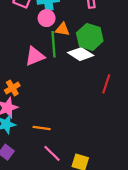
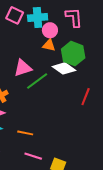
pink circle: (47, 18) -> (50, 30), moved
green line: (54, 44) -> (37, 81), moved, turned 55
pink line: (52, 153) -> (33, 156), turned -30

